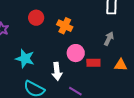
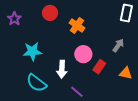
cyan star: (25, 59) -> (32, 51), turned -30
red rectangle: (93, 63) -> (99, 67), turned -64

